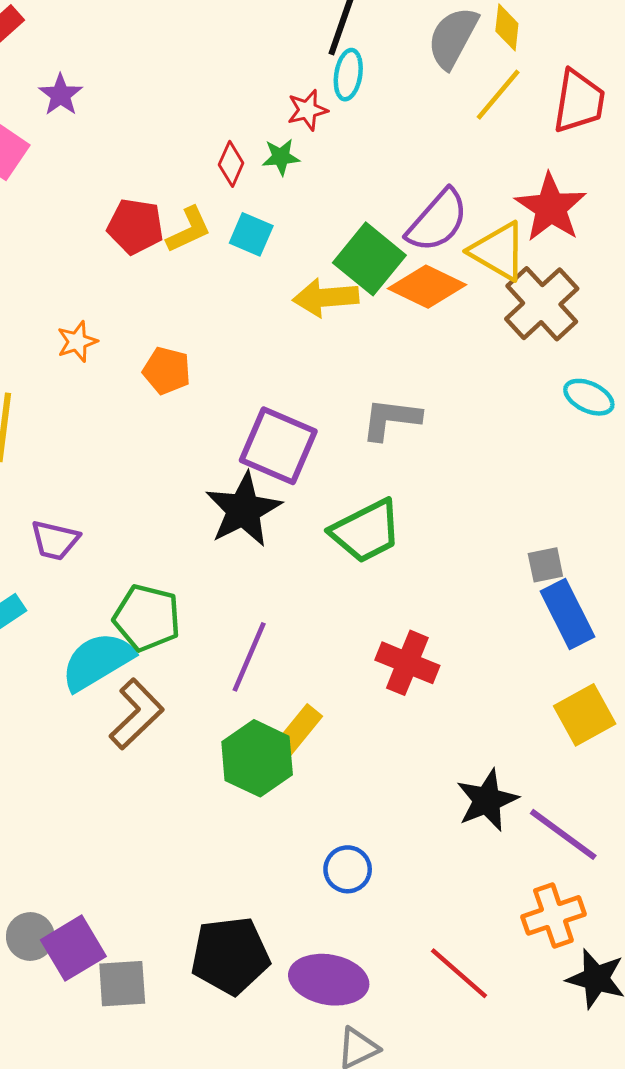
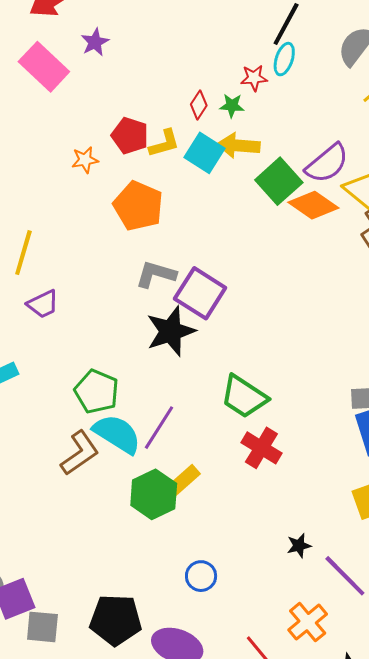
cyan square: (251, 234) -> (204, 153), size x1.4
yellow arrow: (326, 298) -> (238, 146), moved
orange star: (77, 342) -> (85, 160), moved
orange pentagon: (167, 371) -> (138, 206), moved, size x1.6
gray L-shape: (391, 419) -> (156, 274), moved
green trapezoid: (366, 531) -> (244, 397), moved, turned 51
purple trapezoid: (55, 540) -> (43, 304), moved, turned -48
cyan semicircle: (97, 661) -> (117, 434), moved, turned 54
black star: (487, 800) -> (299, 546), size x0.6
orange cross: (553, 915) -> (308, 622), moved, turned -30

